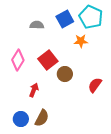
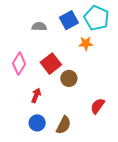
red semicircle: (95, 85) -> (98, 106), moved
brown semicircle: (42, 118) -> (64, 125), moved
blue circle: (21, 119) -> (37, 123), moved

